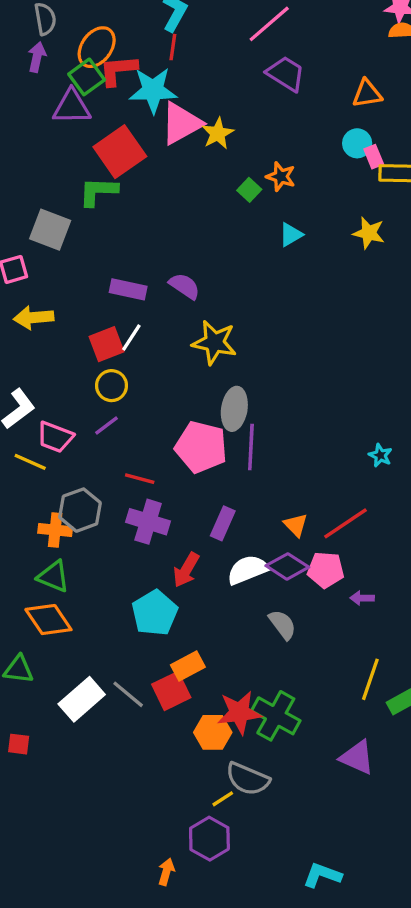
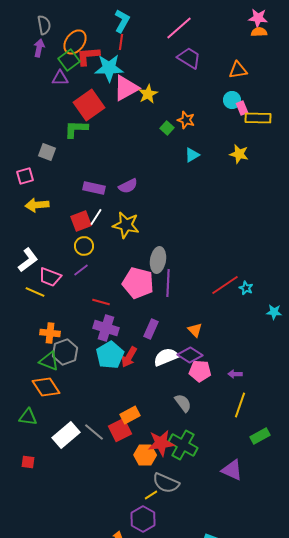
purple triangle: (72, 107) -> (60, 78), size x0.7
gray square: (50, 230) -> (47, 152), size x0.7
purple semicircle: (185, 286) -> (128, 186), turned 120
yellow star: (214, 342) -> (126, 225), moved
gray hexagon: (80, 510) -> (65, 352), moved
red line: (346, 523) -> (225, 285), moved
pink pentagon: (326, 570) -> (200, 371), moved
cyan pentagon: (155, 613) -> (110, 355), moved
gray semicircle: (282, 625) -> (183, 403), moved
yellow line: (370, 679) -> (240, 405), moved

